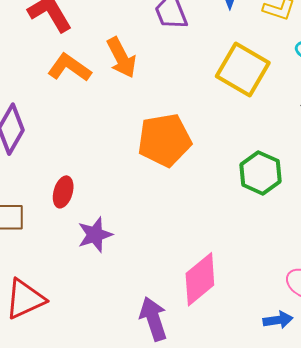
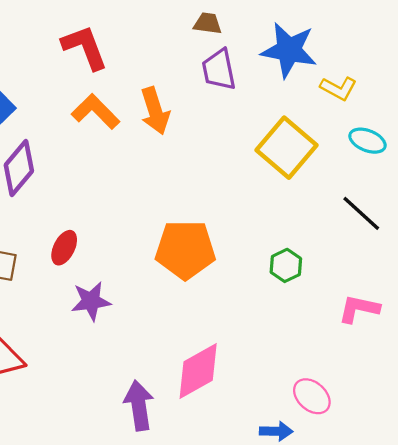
orange pentagon: (164, 140) -> (185, 250), moved
green hexagon: (261, 173) -> (286, 265), size x0.7

